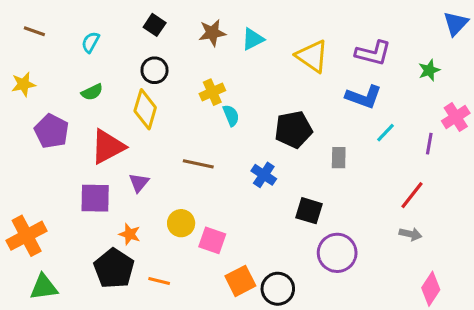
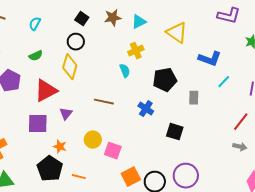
black square: (155, 25) -> (82, 19), moved
purple L-shape: (373, 53) -> (229, 16), moved
yellow cross: (212, 92) -> (136, 51), moved
purple circle: (337, 253) -> (186, 176), moved

